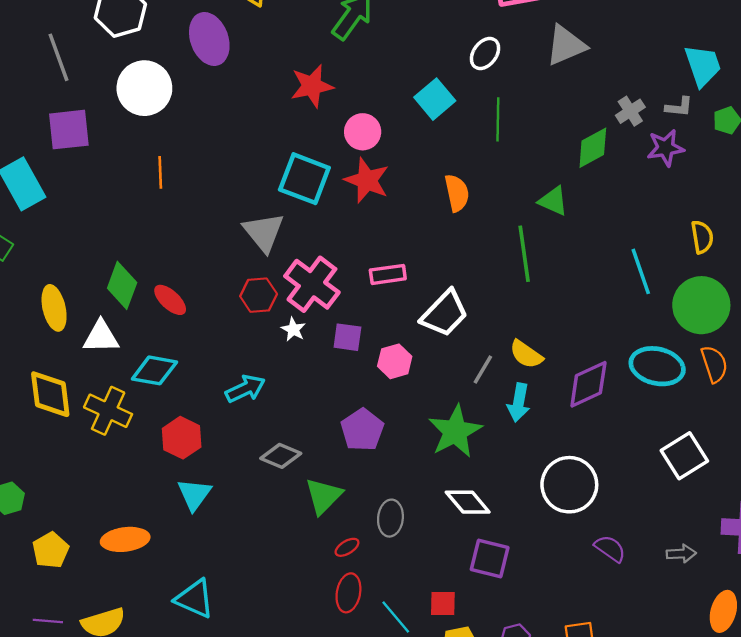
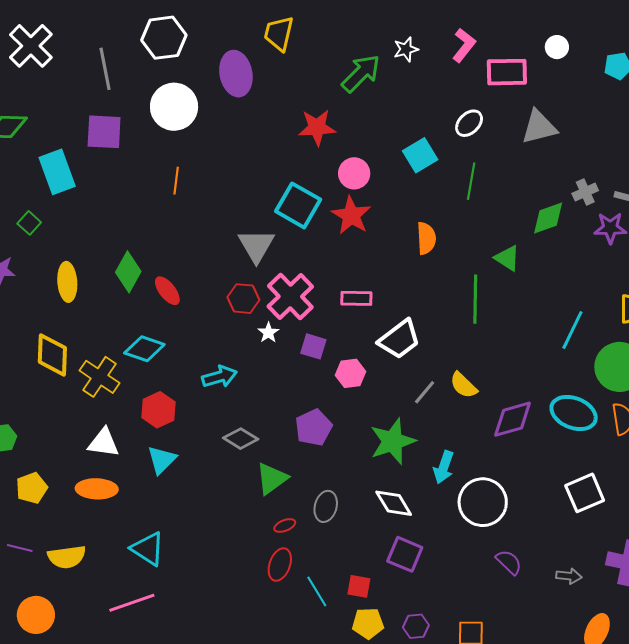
cyan line: (641, 271) -> (572, 330), turned 36
white triangle: (101, 337) -> (104, 443), moved
cyan arrow: (519, 402) -> (444, 467), moved

